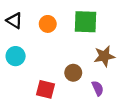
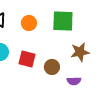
purple semicircle: (98, 88) -> (74, 81), turned 112
red square: (45, 89) -> (27, 59), moved

